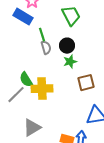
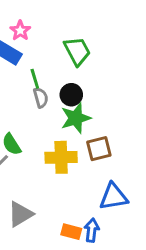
green star: (70, 62) -> (76, 118), size x1.5
yellow cross: (42, 89) -> (61, 157), moved

